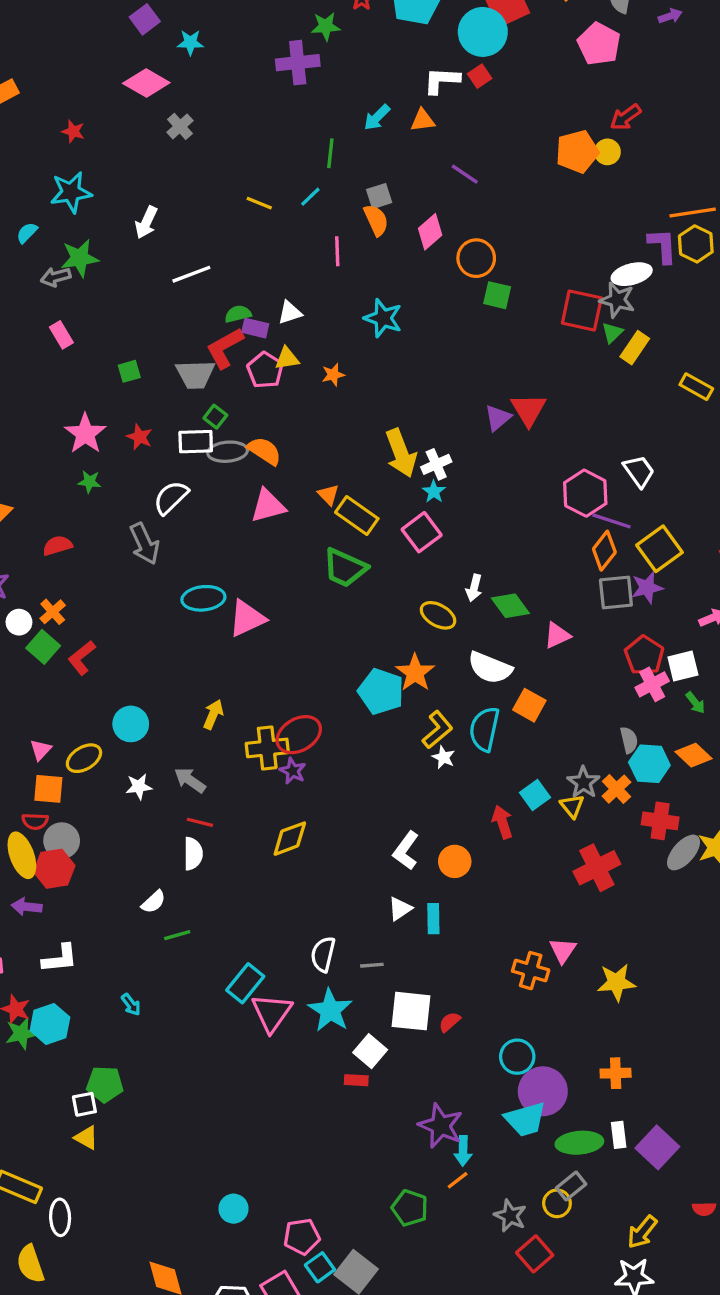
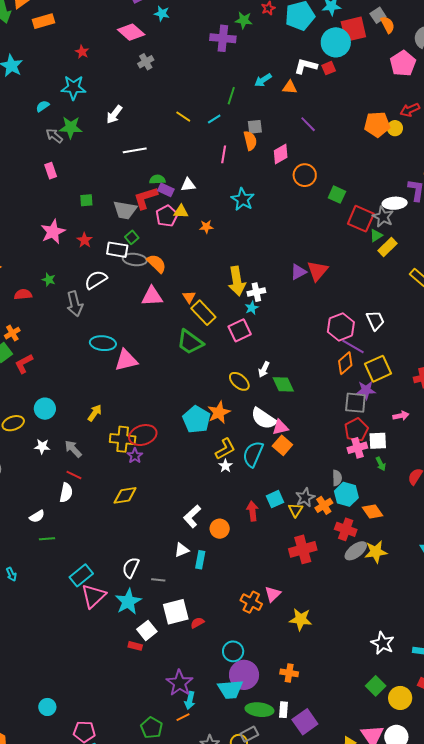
gray arrow: (56, 277) -> (54, 136), turned 42
green square: (497, 295) -> (337, 195), moved
green star: (89, 482) -> (49, 280), moved
gray square: (616, 593) -> (355, 403), moved
pink triangle: (557, 635) -> (280, 427), moved
orange diamond: (693, 755) -> (373, 512), moved
white square: (411, 1011) -> (176, 612), turned -32

